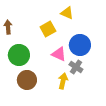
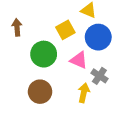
blue circle: (80, 45) -> (98, 37), moved
green circle: (19, 55) -> (44, 54), moved

